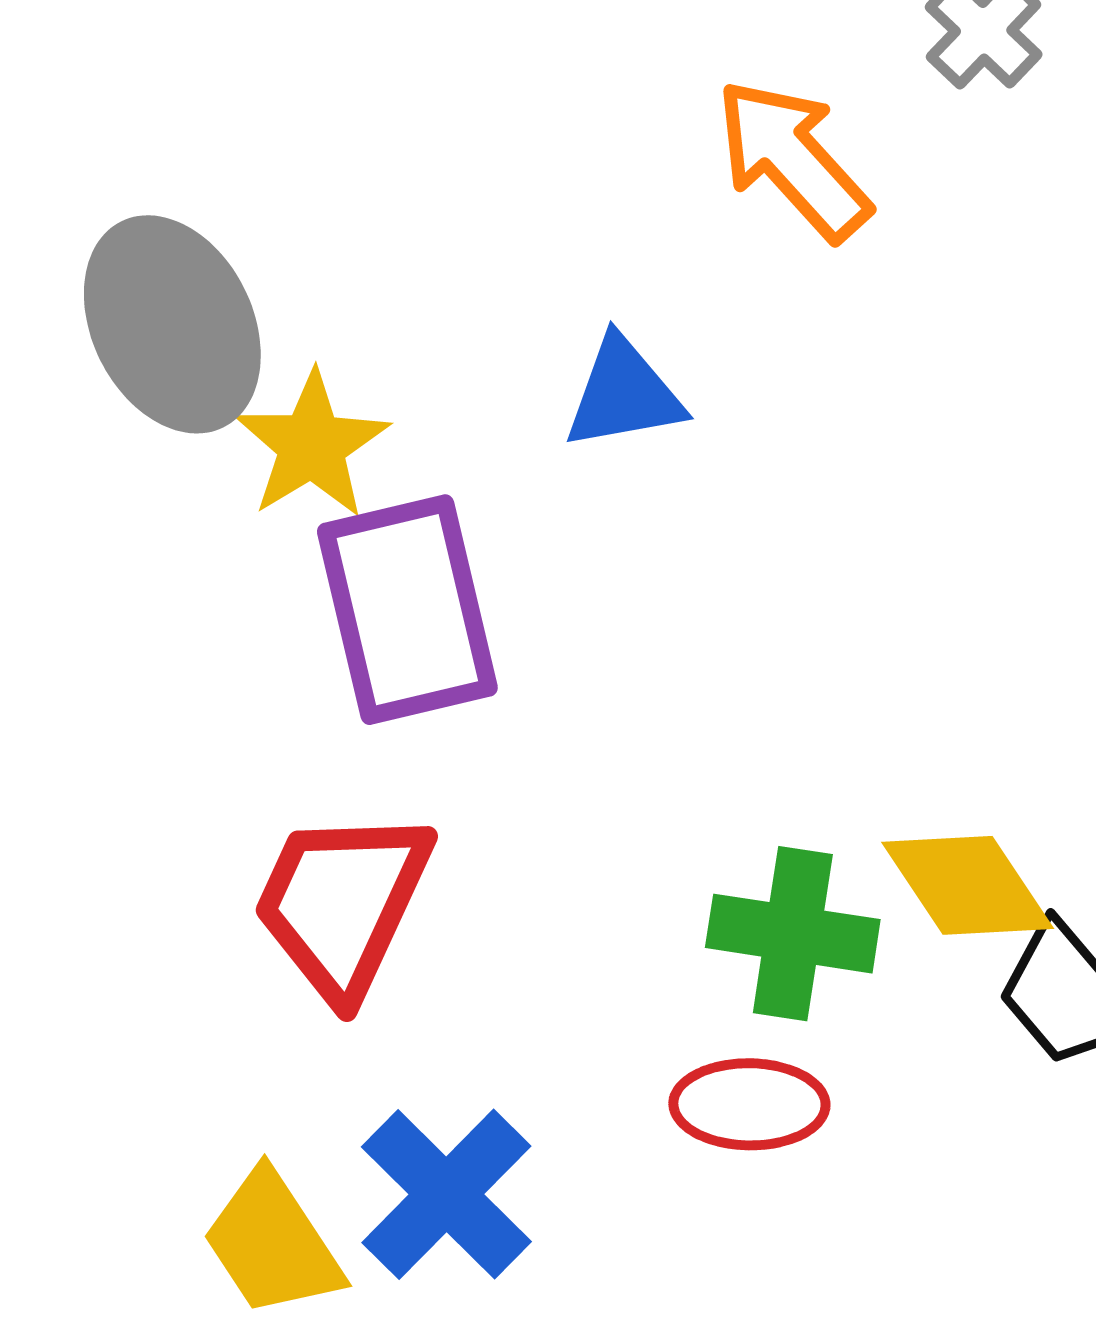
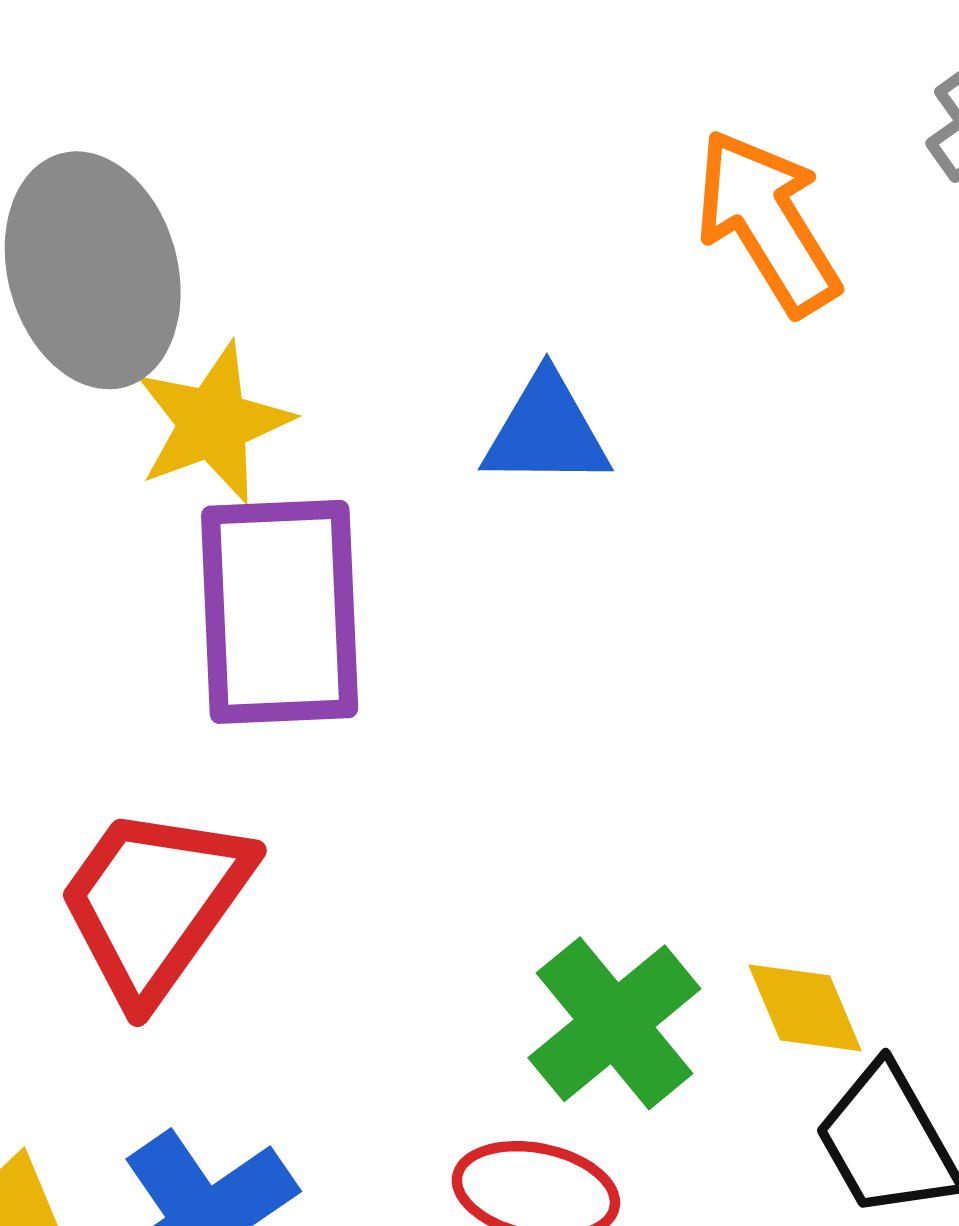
yellow diamond: (968, 885) -> (805, 1008), size x0.7
green cross: (793, 934) -> (614, 1023), turned 31

